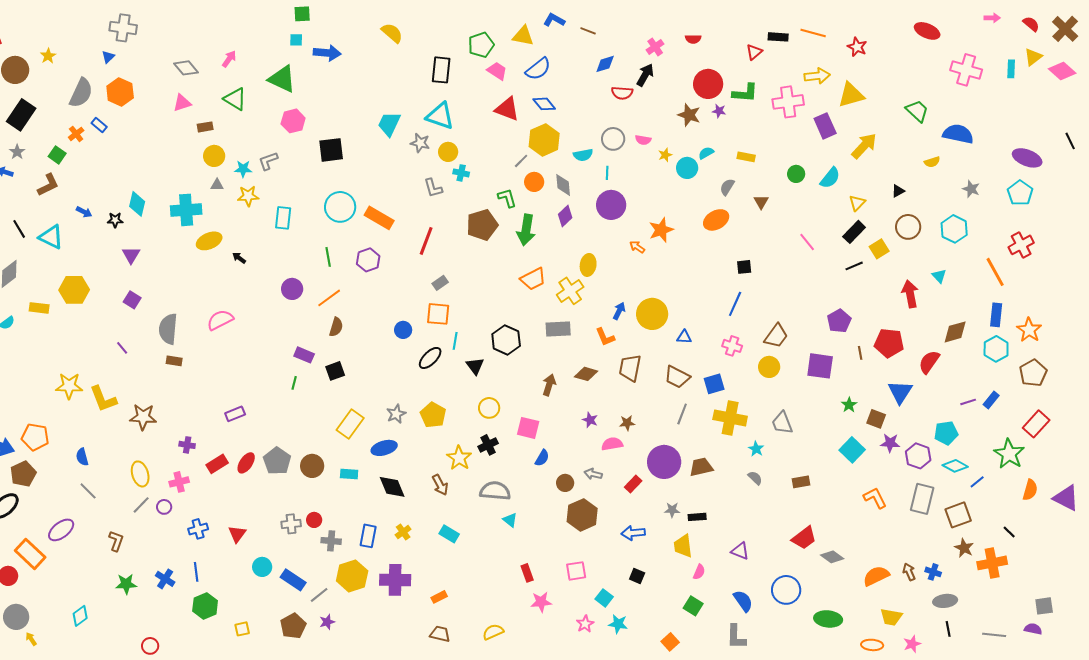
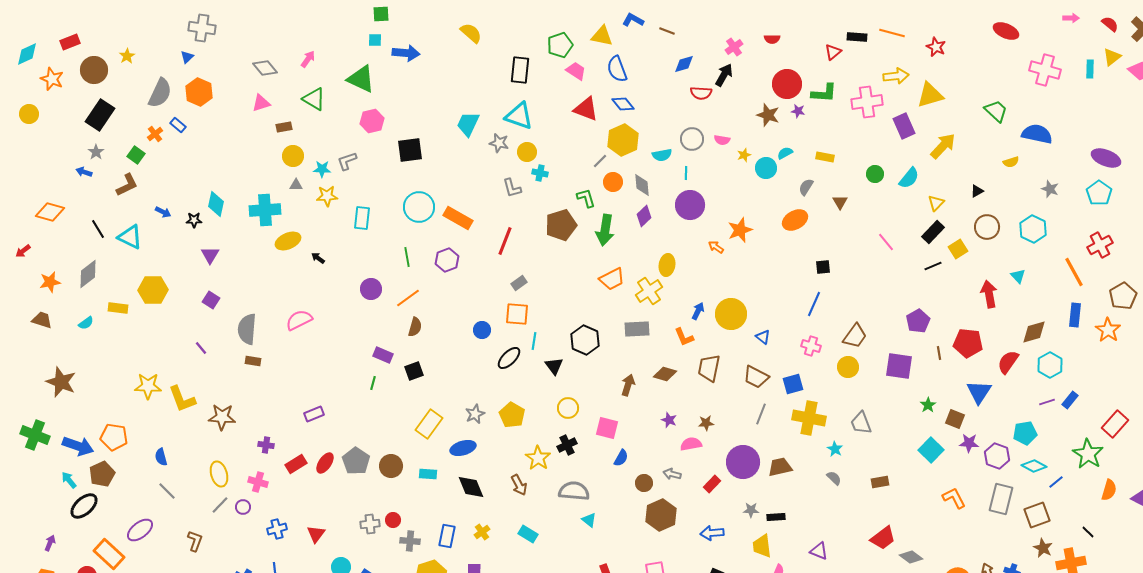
blue semicircle: (538, 69) -> (617, 69), turned 108
blue triangle: (684, 337) -> (763, 337), turned 35
cyan hexagon: (996, 349) -> (1050, 365), moved
brown pentagon: (1033, 373) -> (1123, 296), moved
pink cross: (179, 482) -> (258, 482), turned 30

